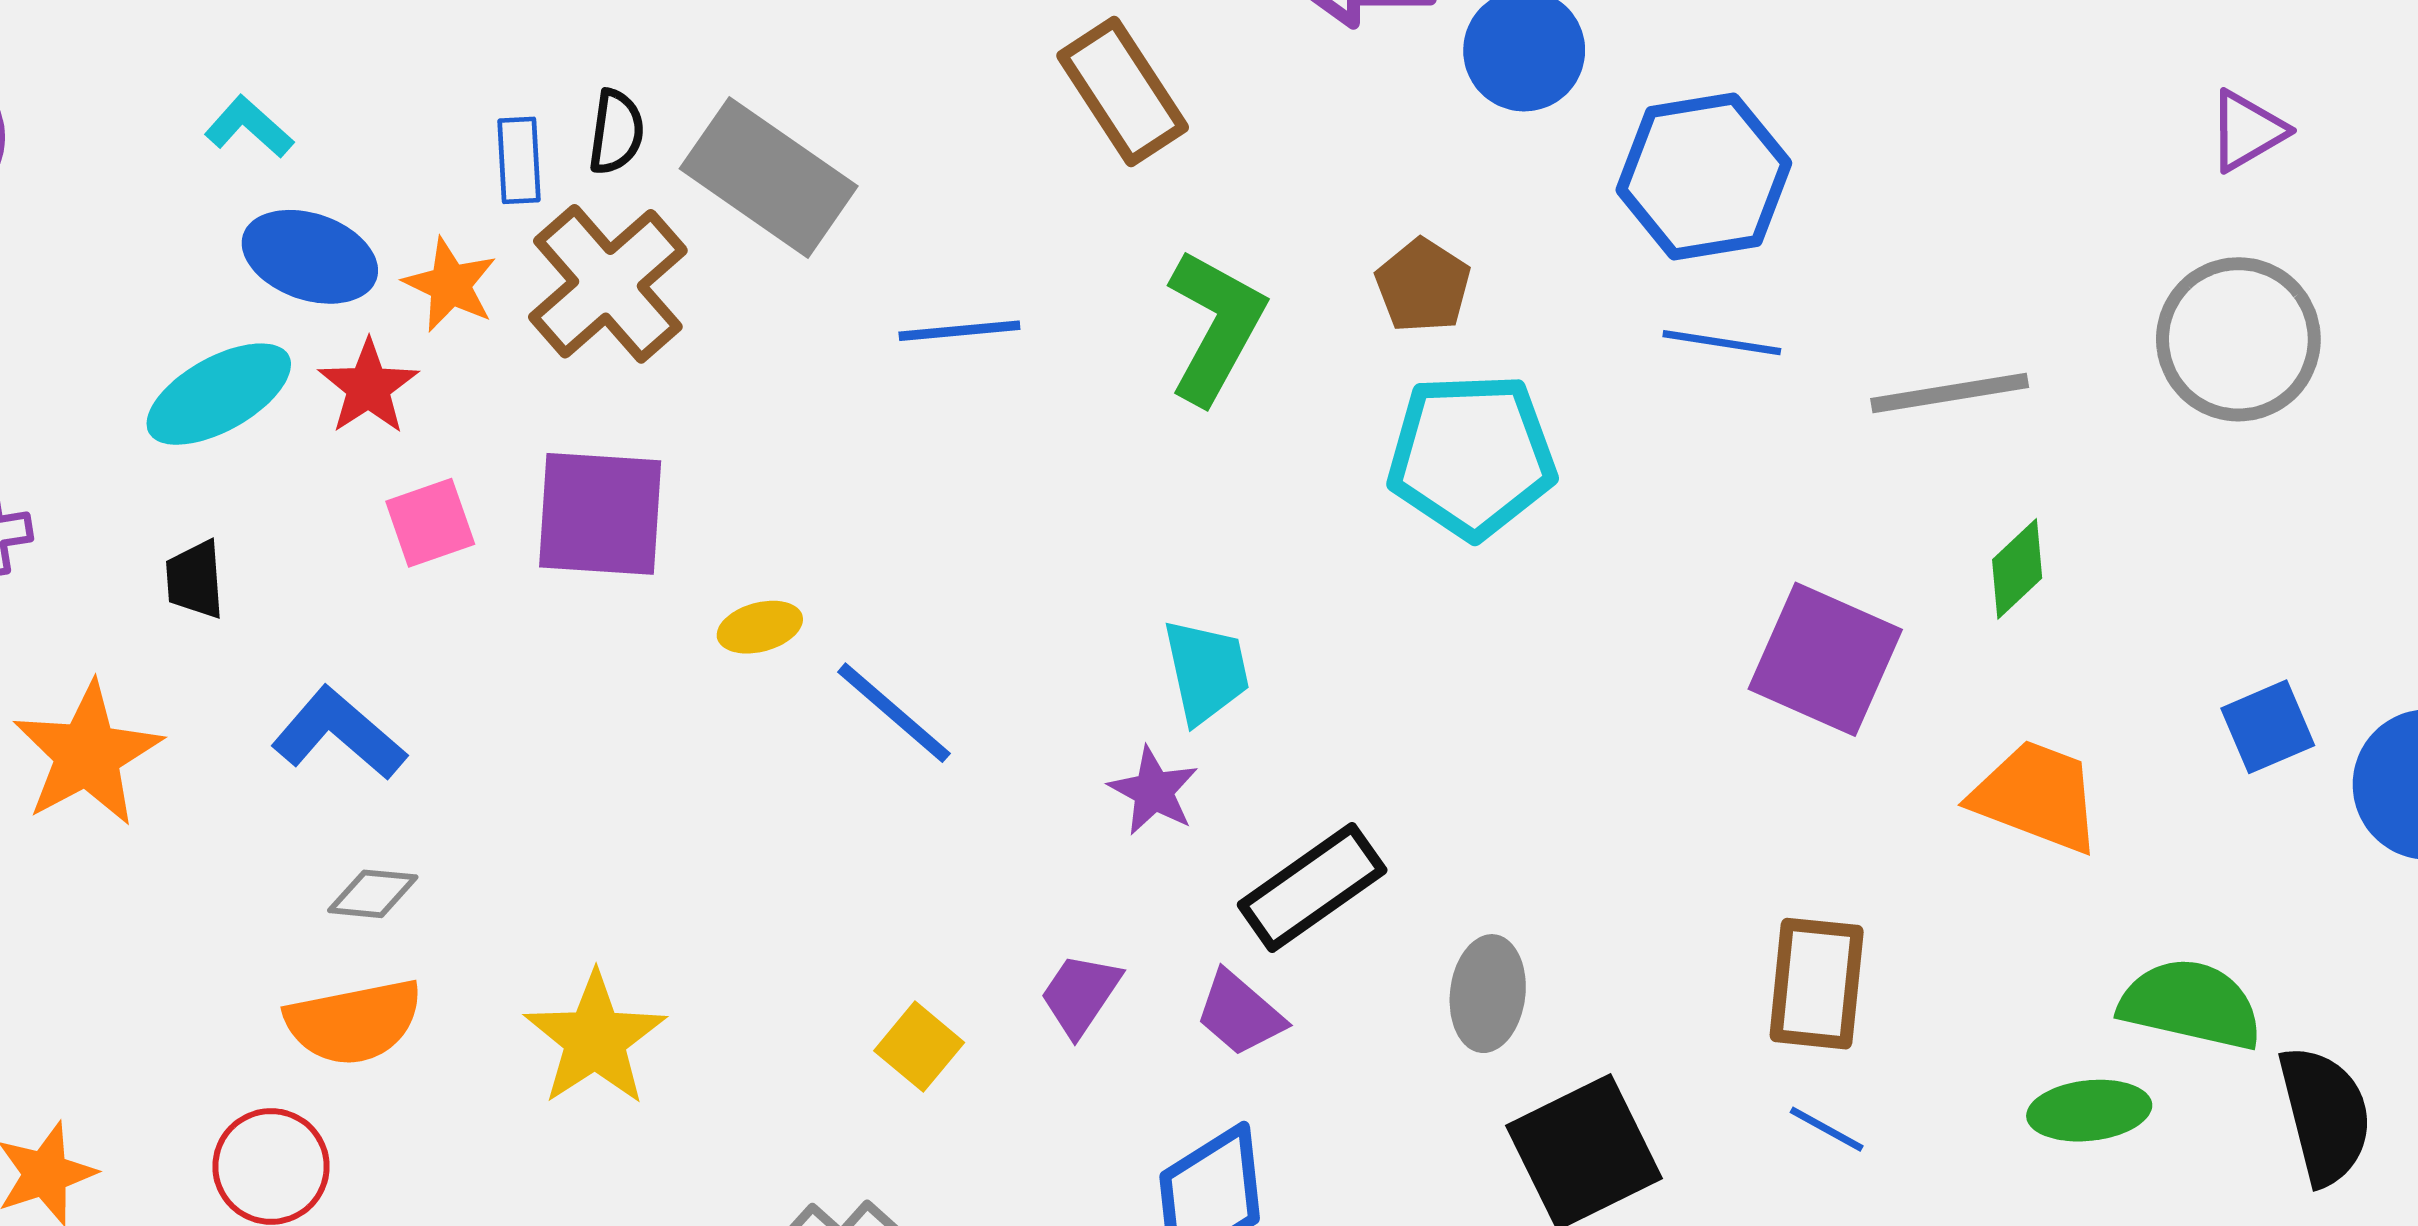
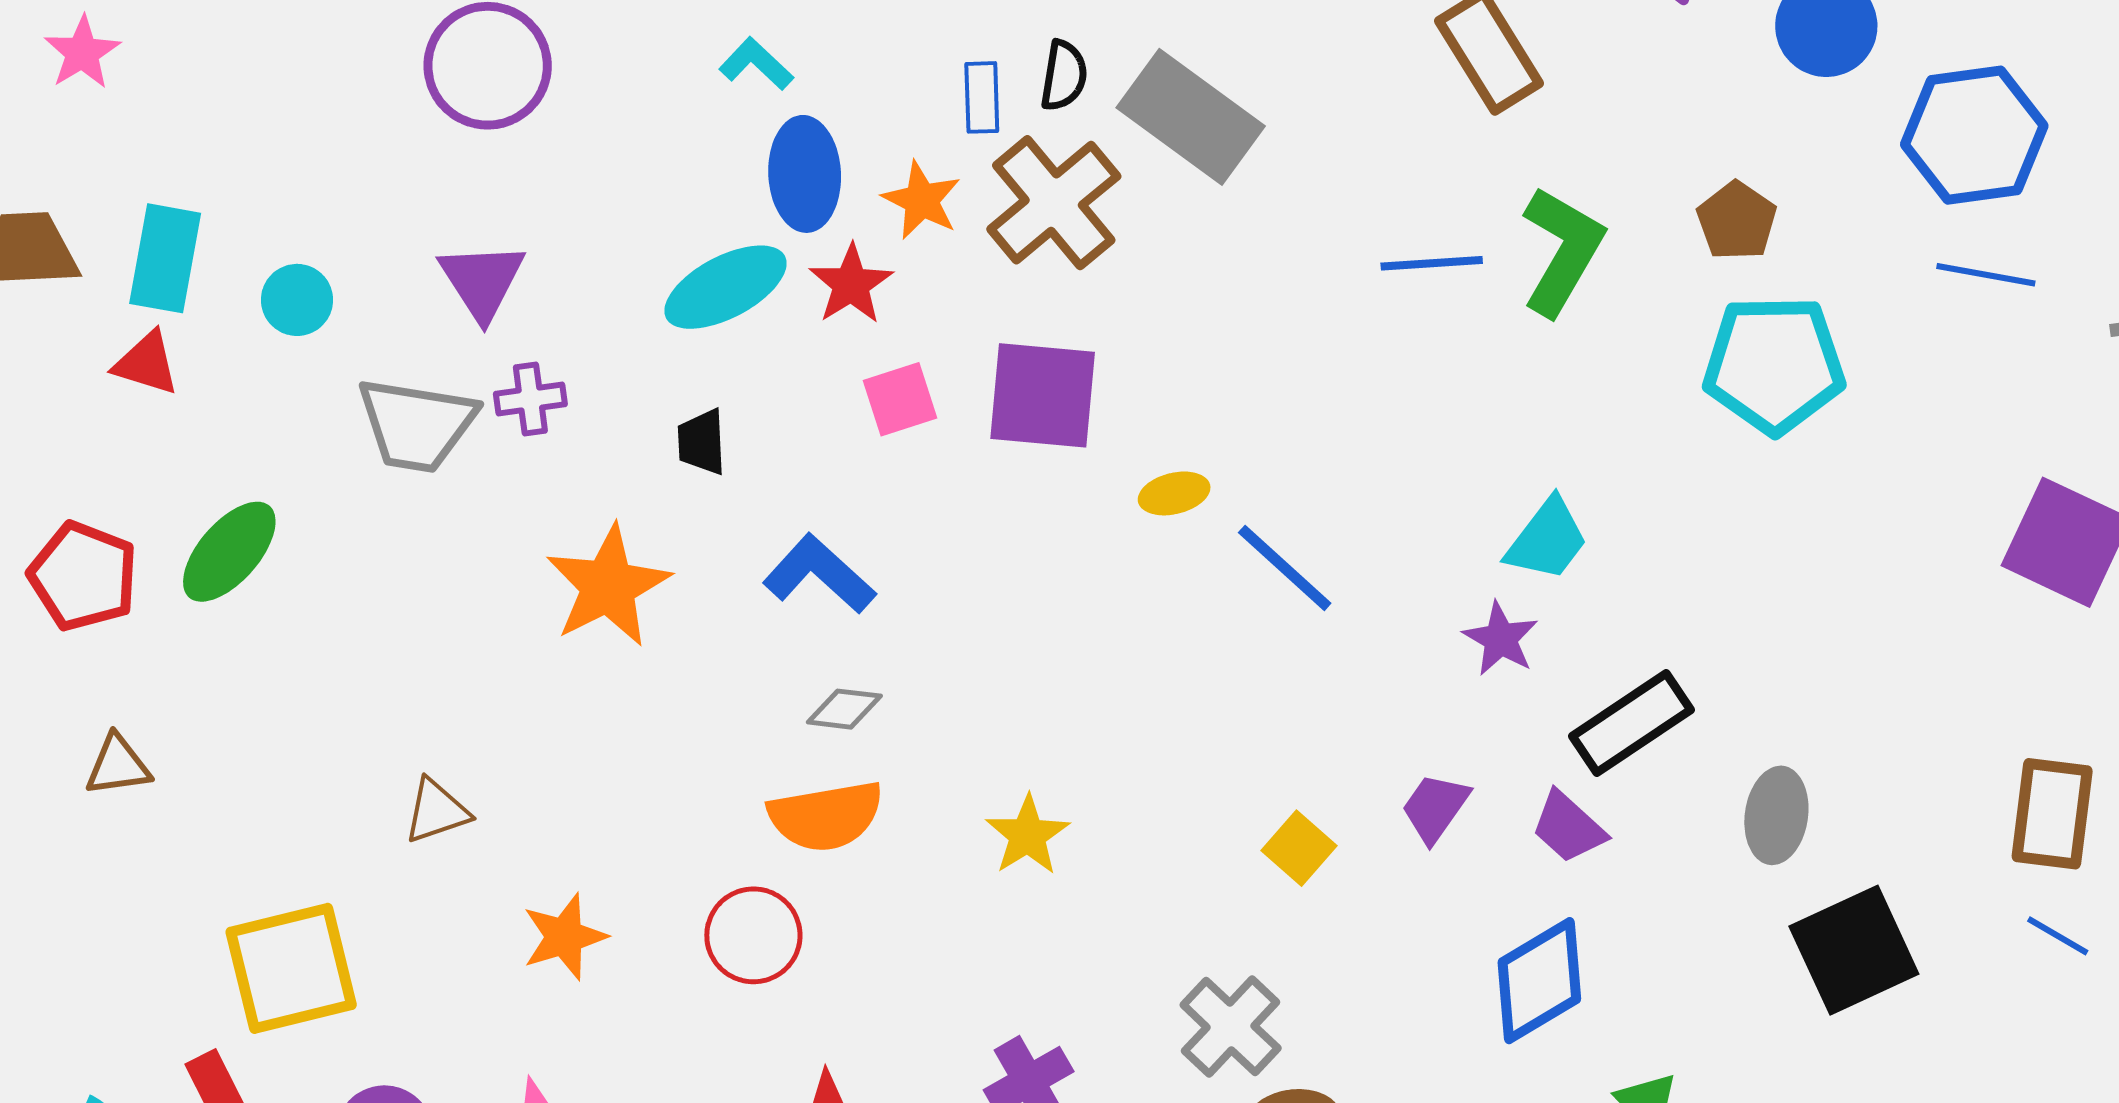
blue ellipse: (310, 257) -> (805, 174), turned 67
blue line: (959, 331) -> (1432, 263), moved
cyan trapezoid: (1206, 671) -> (1547, 540), turned 48
yellow star: (595, 1039) -> (1028, 835), size x0.7

